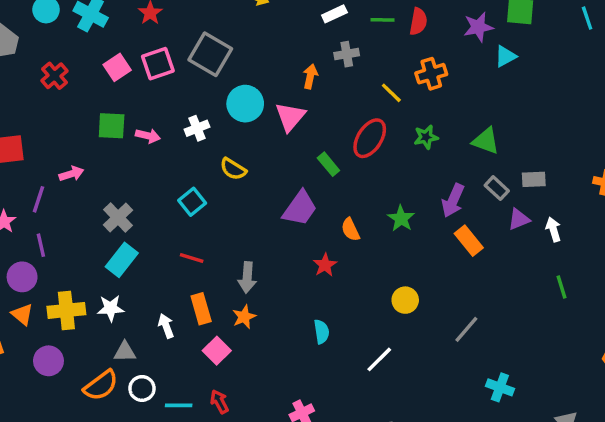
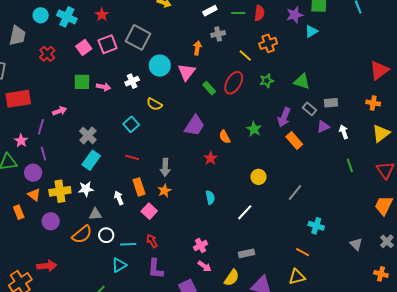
green rectangle: (328, 164) -> (209, 88), moved

